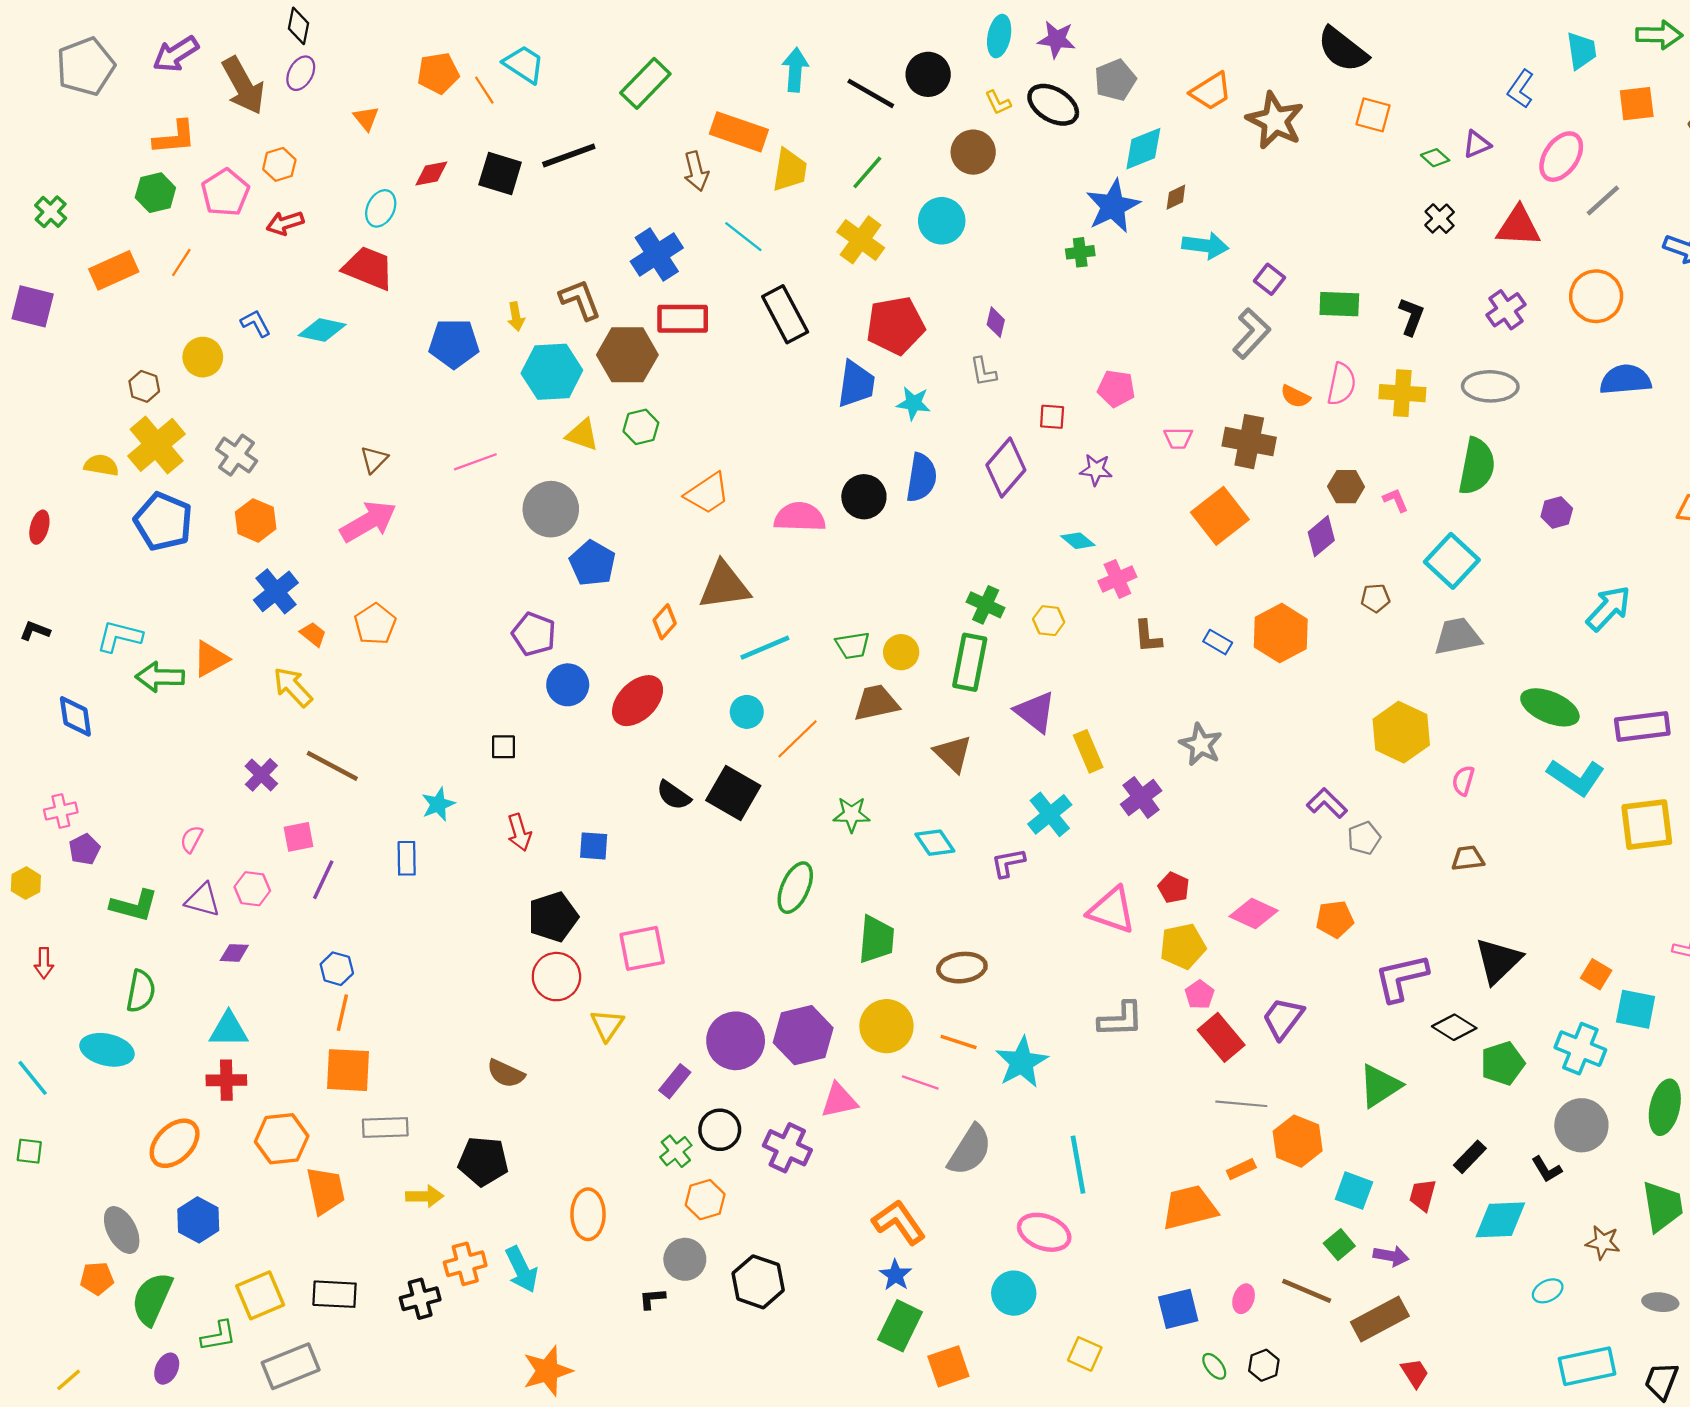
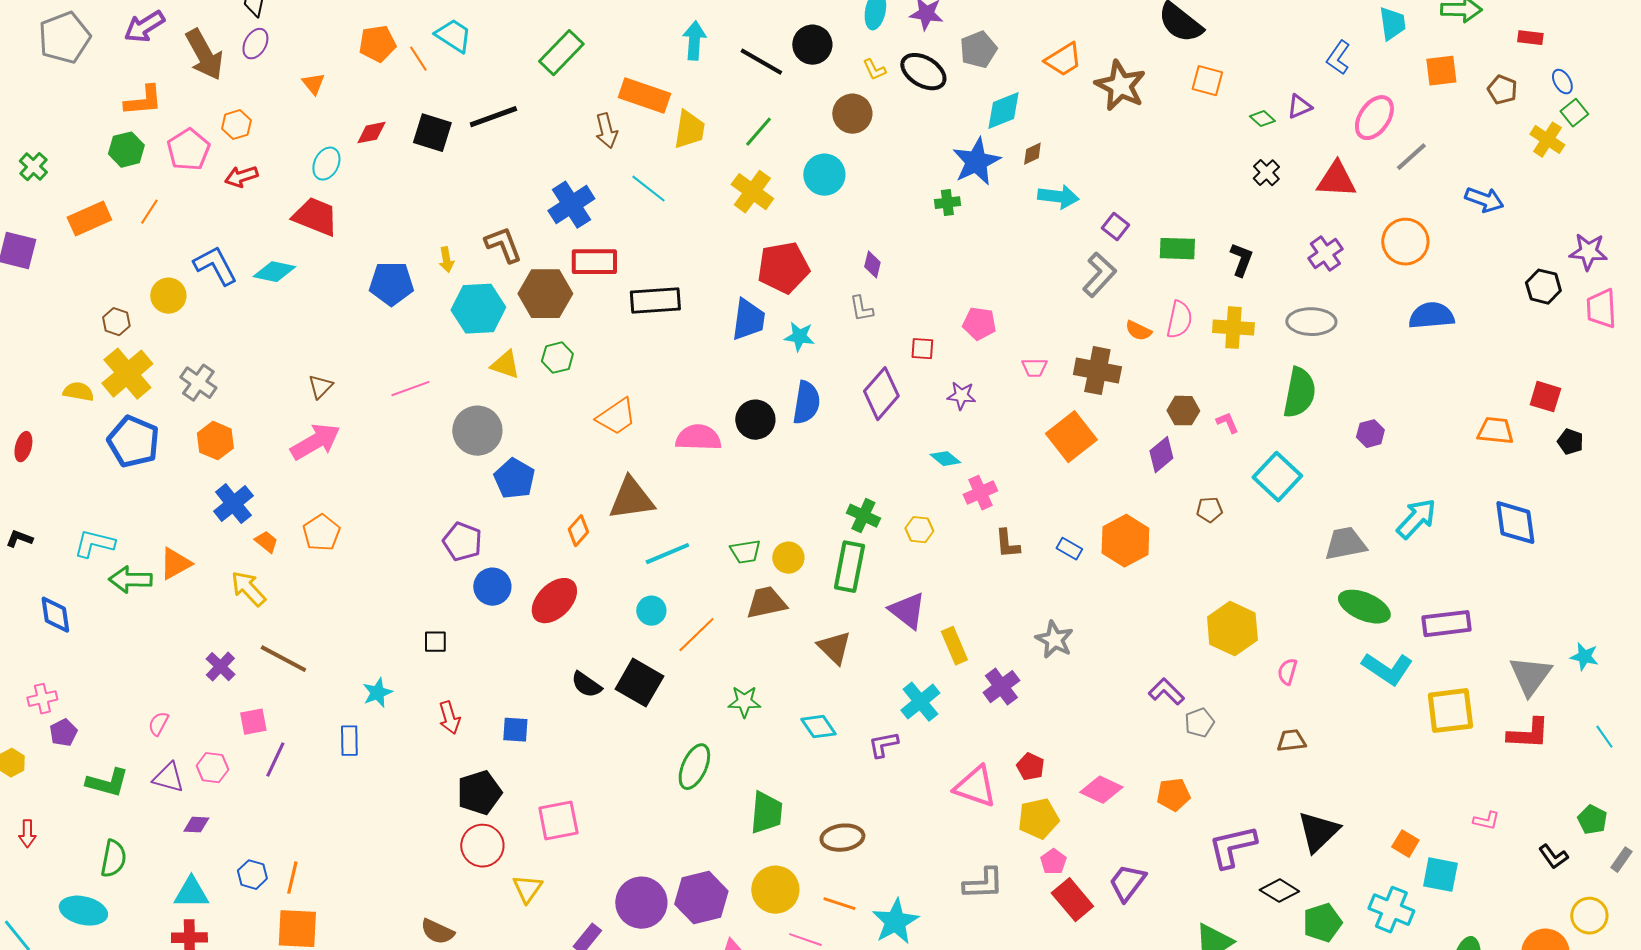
black rectangle: (785, 314) -> (655, 301), moved, turned -66
blue L-shape: (256, 323) -> (215, 266), size x1.6
gray trapezoid: (1458, 636) -> (1345, 544), moved
blue hexagon: (337, 969) -> (252, 875), moved

